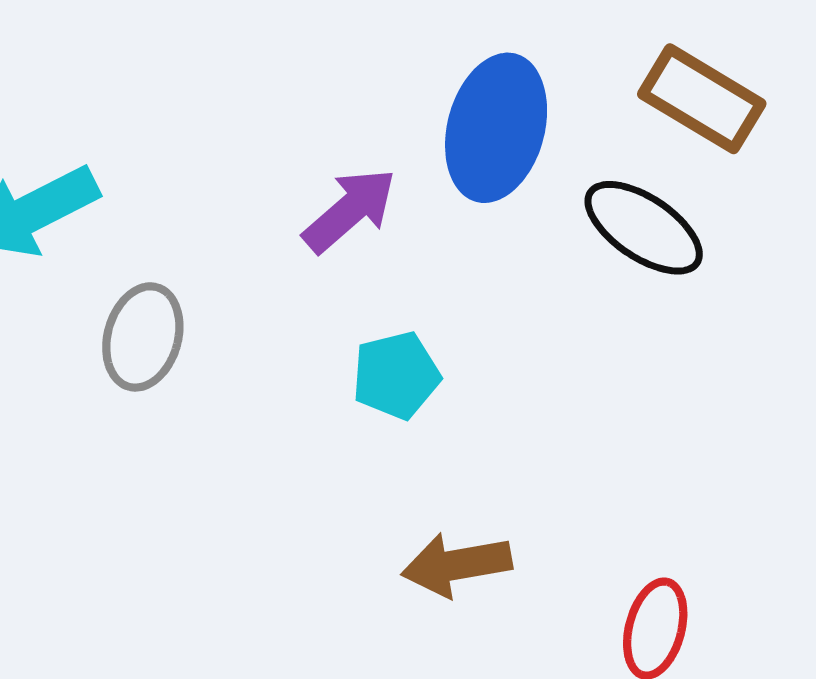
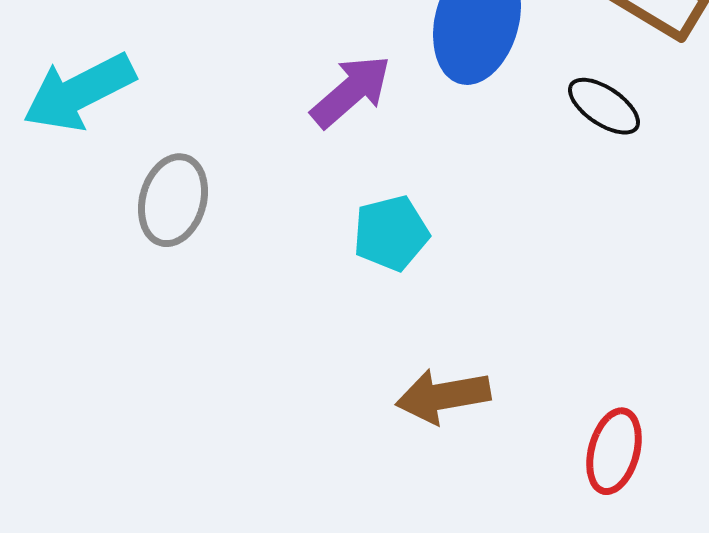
black ellipse: (644, 228) -> (604, 106), size x0.7

